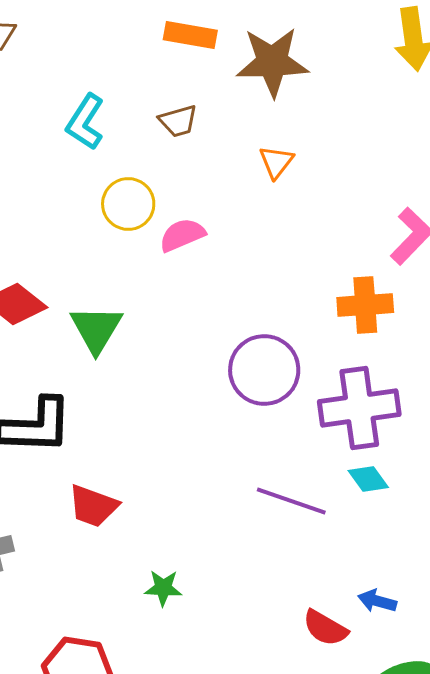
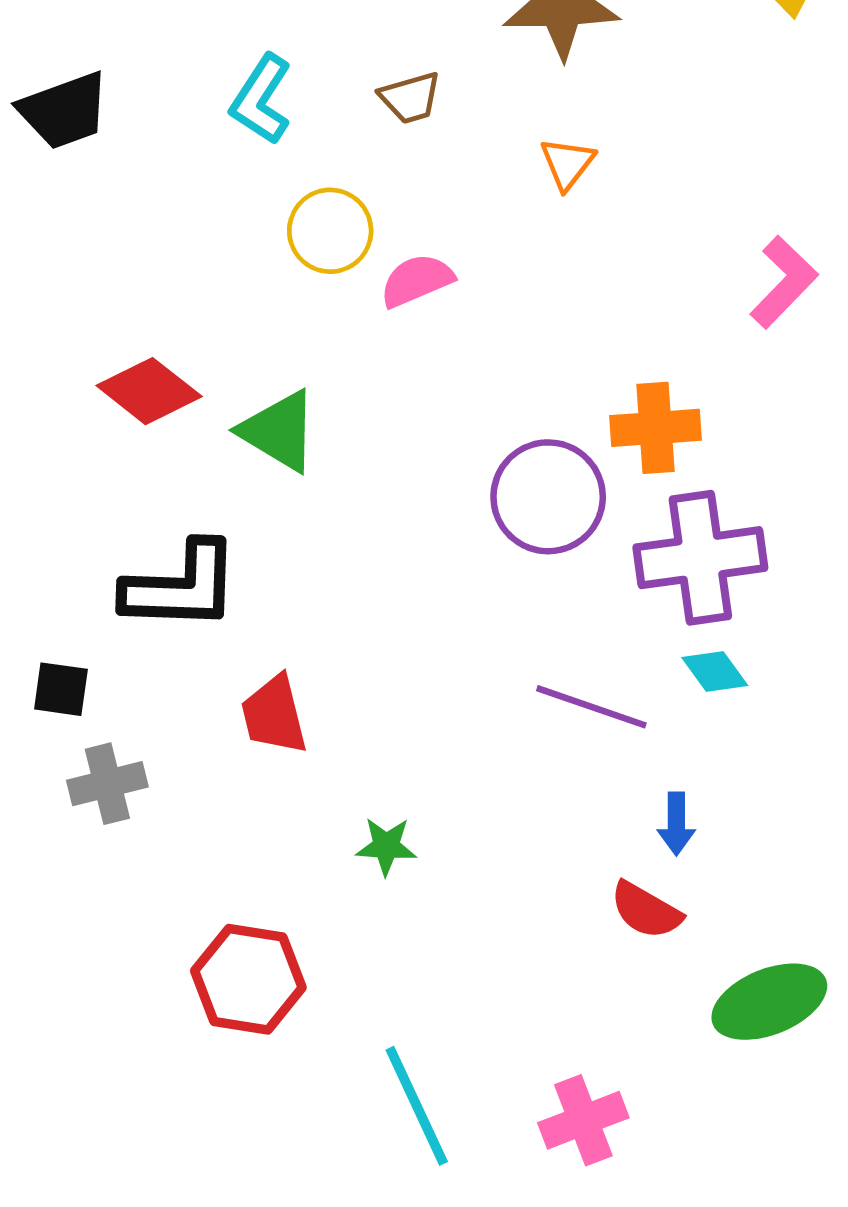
orange cross: (365, 305) -> (656, 428), moved
green triangle: (96, 329) -> (279, 431), turned -30
red trapezoid: (93, 506) -> (274, 715), turned 56
blue arrow: (377, 601) -> (676, 824), moved, turned -105

